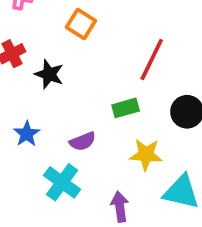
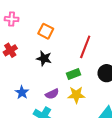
black star: (49, 74) -> (44, 58), moved
yellow star: (146, 155) -> (76, 95), moved

